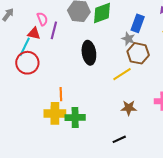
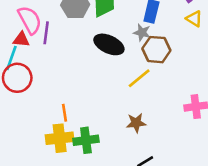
pink semicircle: (42, 19) -> (30, 20), size x1.6
black ellipse: (89, 53) -> (109, 44), moved, turned -50
brown star: (129, 108) -> (136, 123), moved

